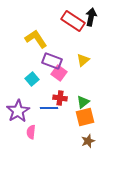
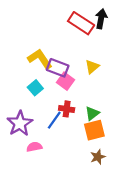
yellow L-shape: (36, 39) -> (40, 59), moved
blue line: (49, 108) -> (54, 120), turned -54
pink semicircle: (31, 132) -> (34, 147), turned 72

